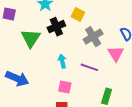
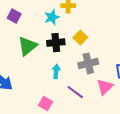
cyan arrow: (62, 61) -> (56, 71), moved

